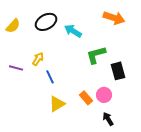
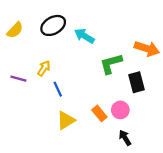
orange arrow: (114, 18) -> (147, 49), moved

